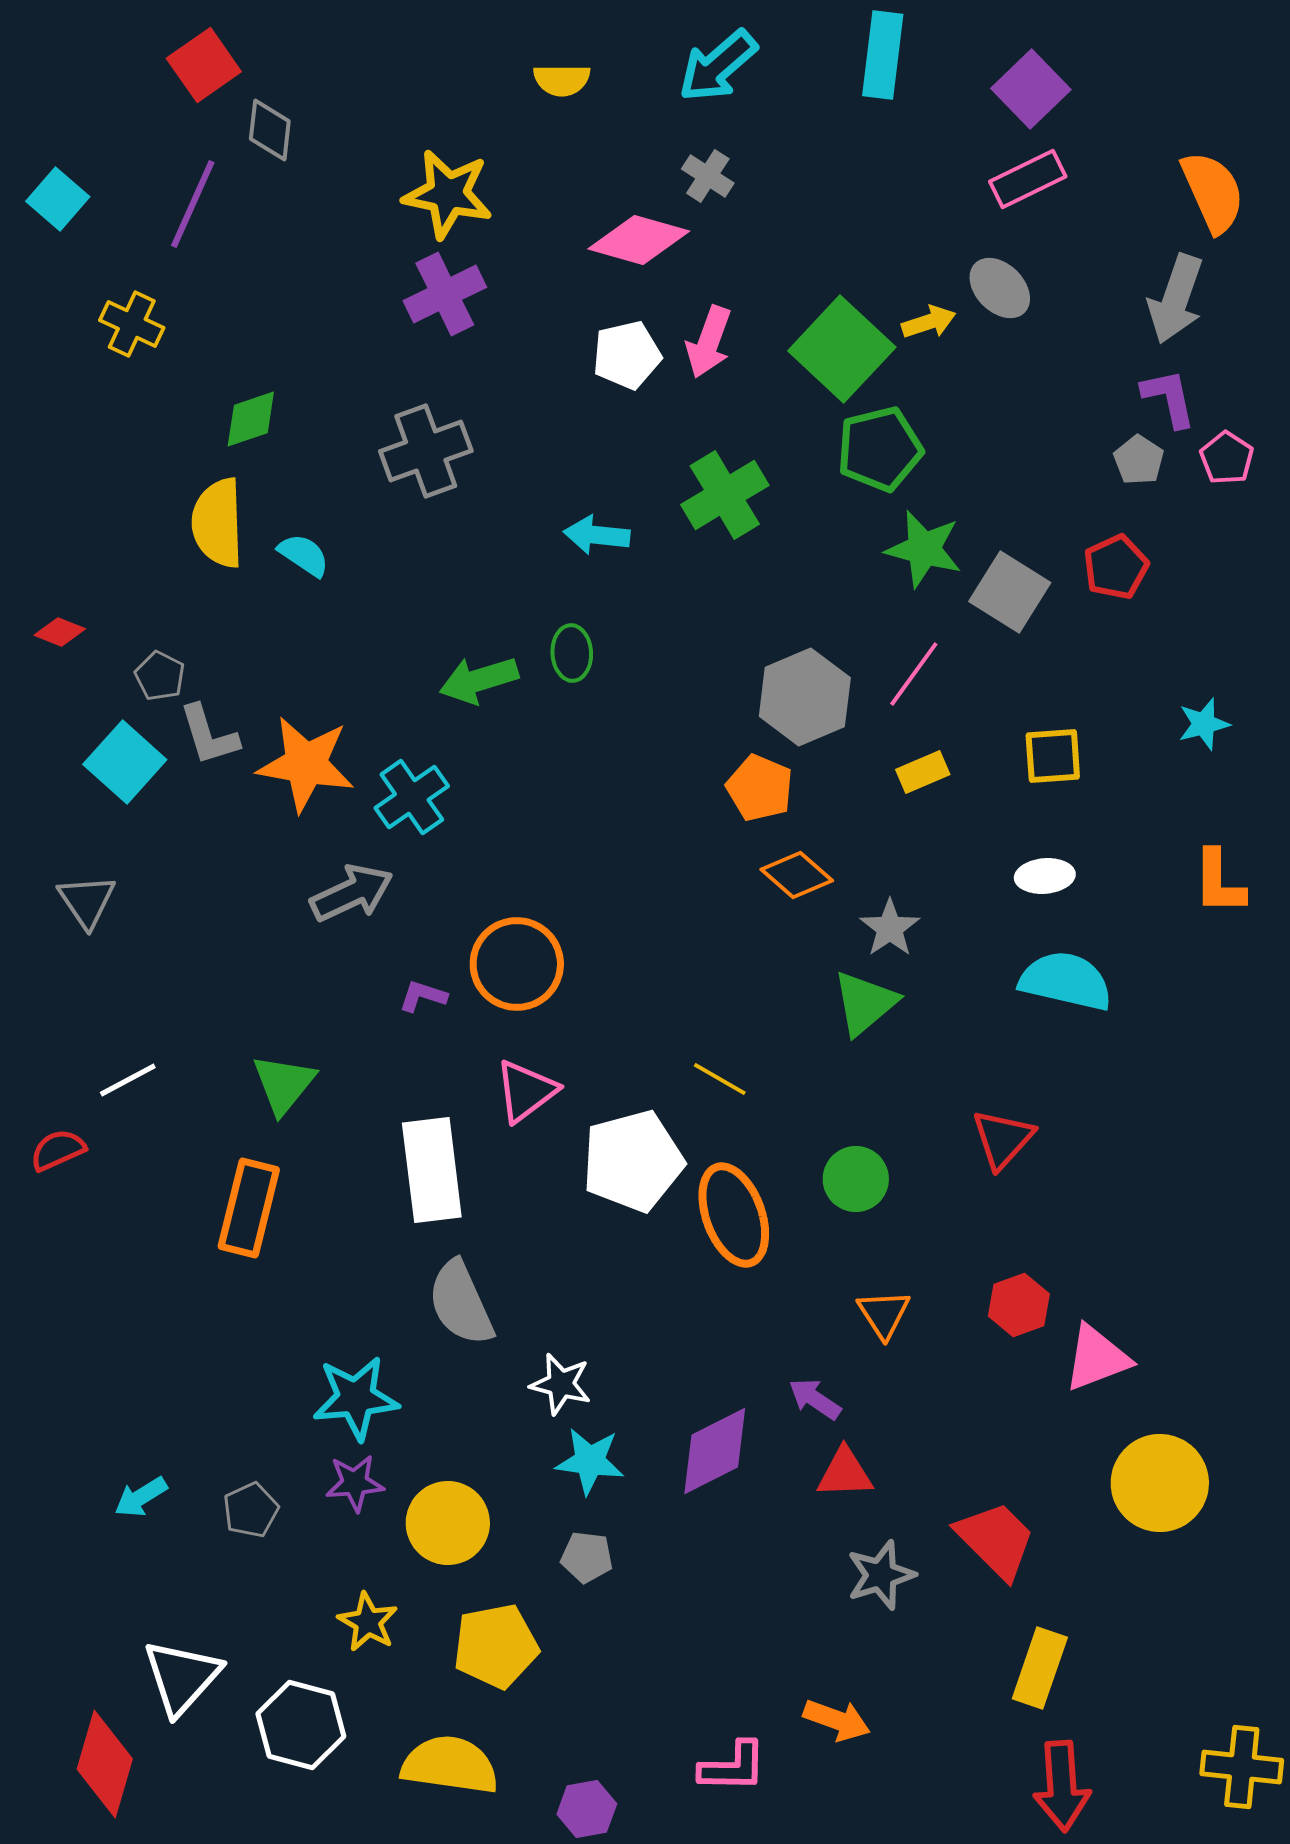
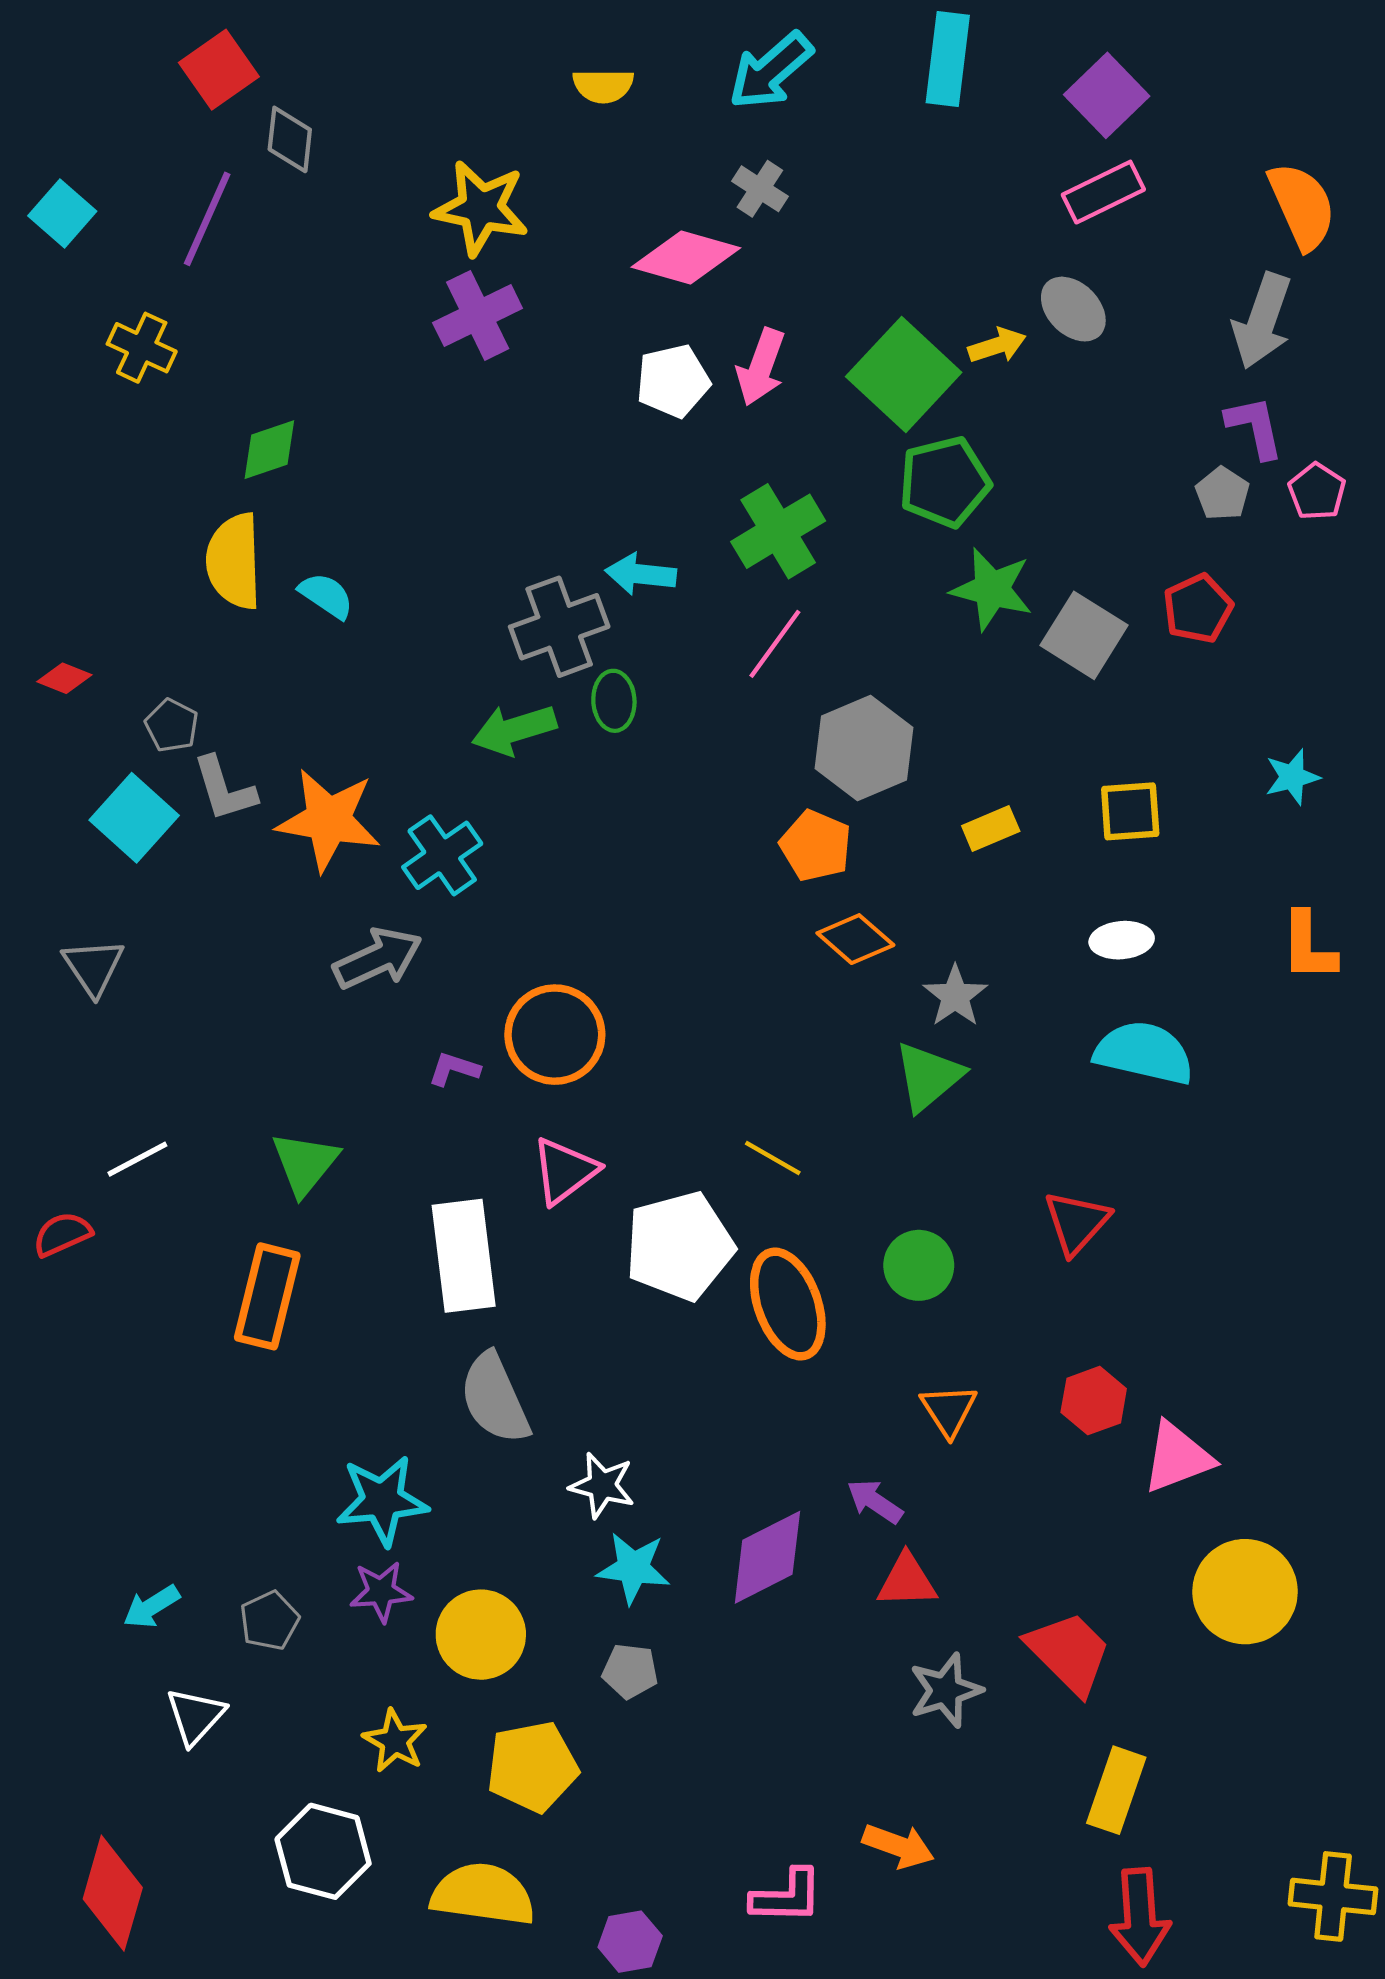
gray cross: (426, 451) -> (559, 627), moved
pink line: (914, 674) -> (775, 644), moved
white triangle: (182, 1677) -> (195, 1716), moved, size x0.7

